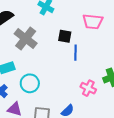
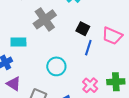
pink trapezoid: (93, 22) -> (112, 36), moved
cyan circle: (30, 83) -> (56, 66), moved

